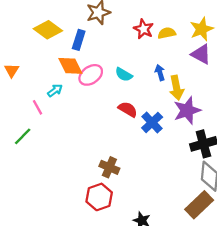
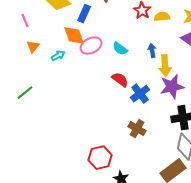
orange triangle: (12, 70) -> (33, 47), moved
pink line: (38, 107) -> (25, 21), moved
brown cross: (109, 167) -> (137, 129), moved
red hexagon: (99, 197) -> (100, 158), moved

